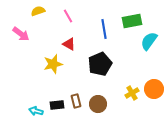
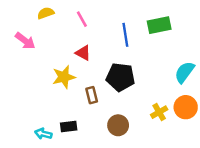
cyan semicircle: (149, 41) -> (184, 72), moved
black pentagon: (100, 64) -> (121, 77), turned 30
brown rectangle: (76, 101) -> (92, 95), moved

